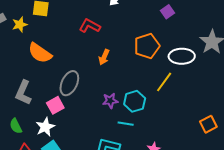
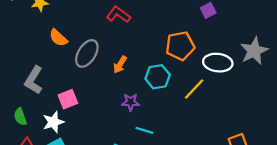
orange semicircle: (40, 53) -> (58, 38), size x0.7
orange arrow: (104, 57) -> (120, 65), moved
gray ellipse: (69, 83) -> (87, 53), moved
cyan hexagon: (135, 101) -> (158, 77), moved

